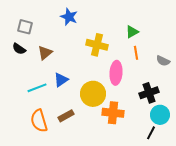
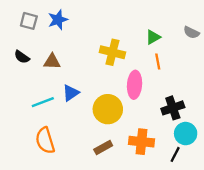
blue star: (69, 17) -> (58, 20), moved, turned 30
gray square: (25, 27) -> (29, 21), moved
brown triangle: (45, 53) -> (52, 62), turned 42
gray semicircle: (163, 61) -> (191, 33), moved
orange cross: (113, 113) -> (141, 142), moved
brown rectangle: (66, 116) -> (103, 147), moved

